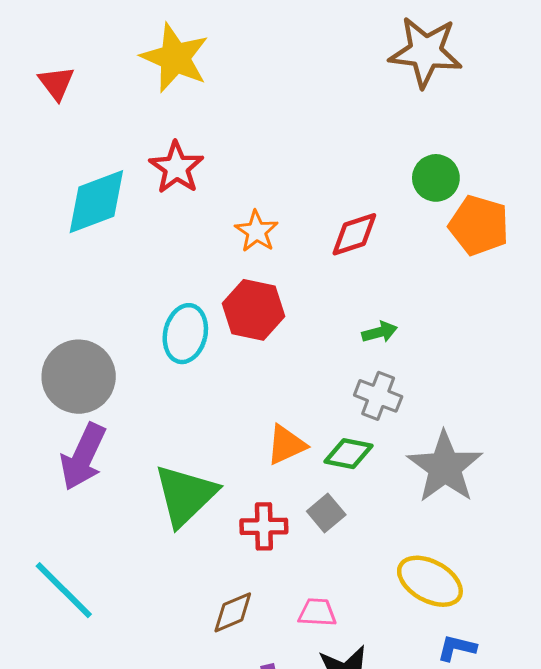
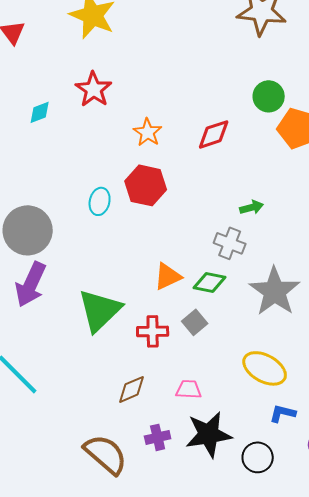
cyan diamond: (96, 202) -> (40, 112), size x0.5
green arrow: (380, 332) -> (252, 207), moved
cyan ellipse: (185, 334) -> (100, 201), size x0.7

